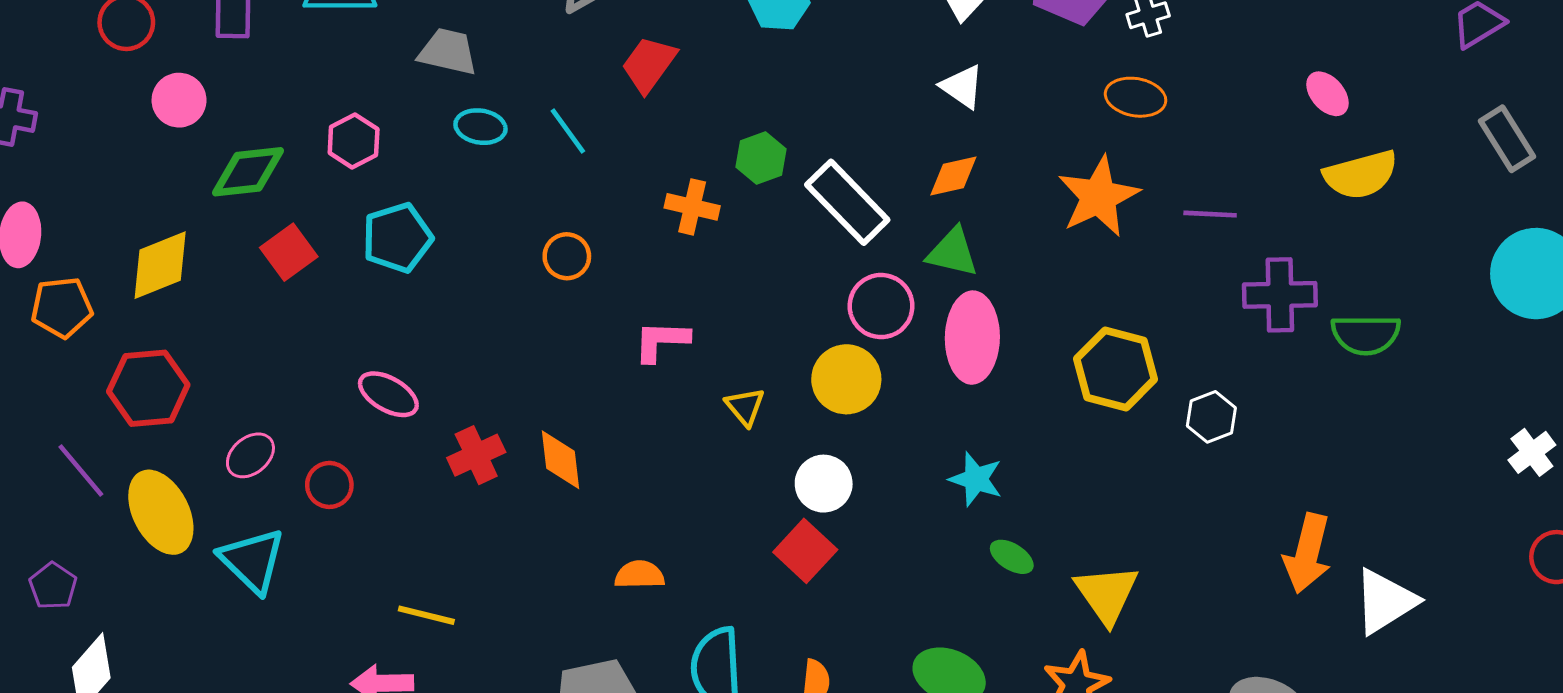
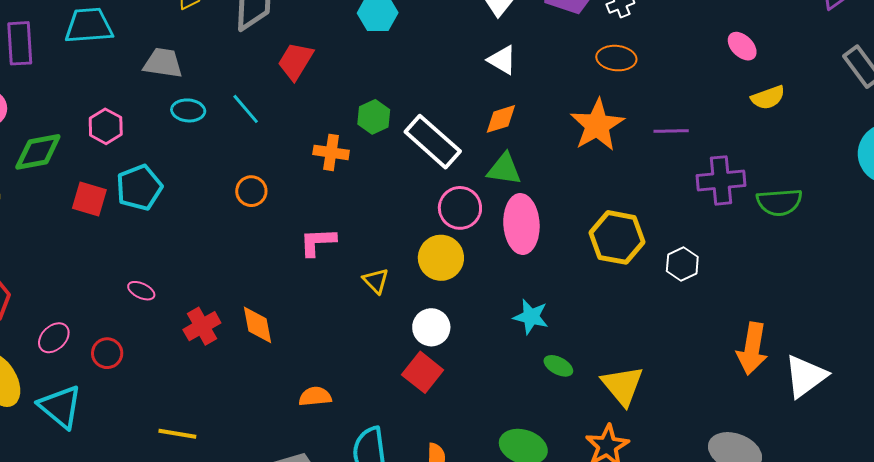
yellow semicircle: (1361, 175) -> (768, 98), size x0.7
red square: (289, 252) -> (89, 199), moved, turned -33
pink ellipse: (388, 394) -> (141, 291), size x0.7

